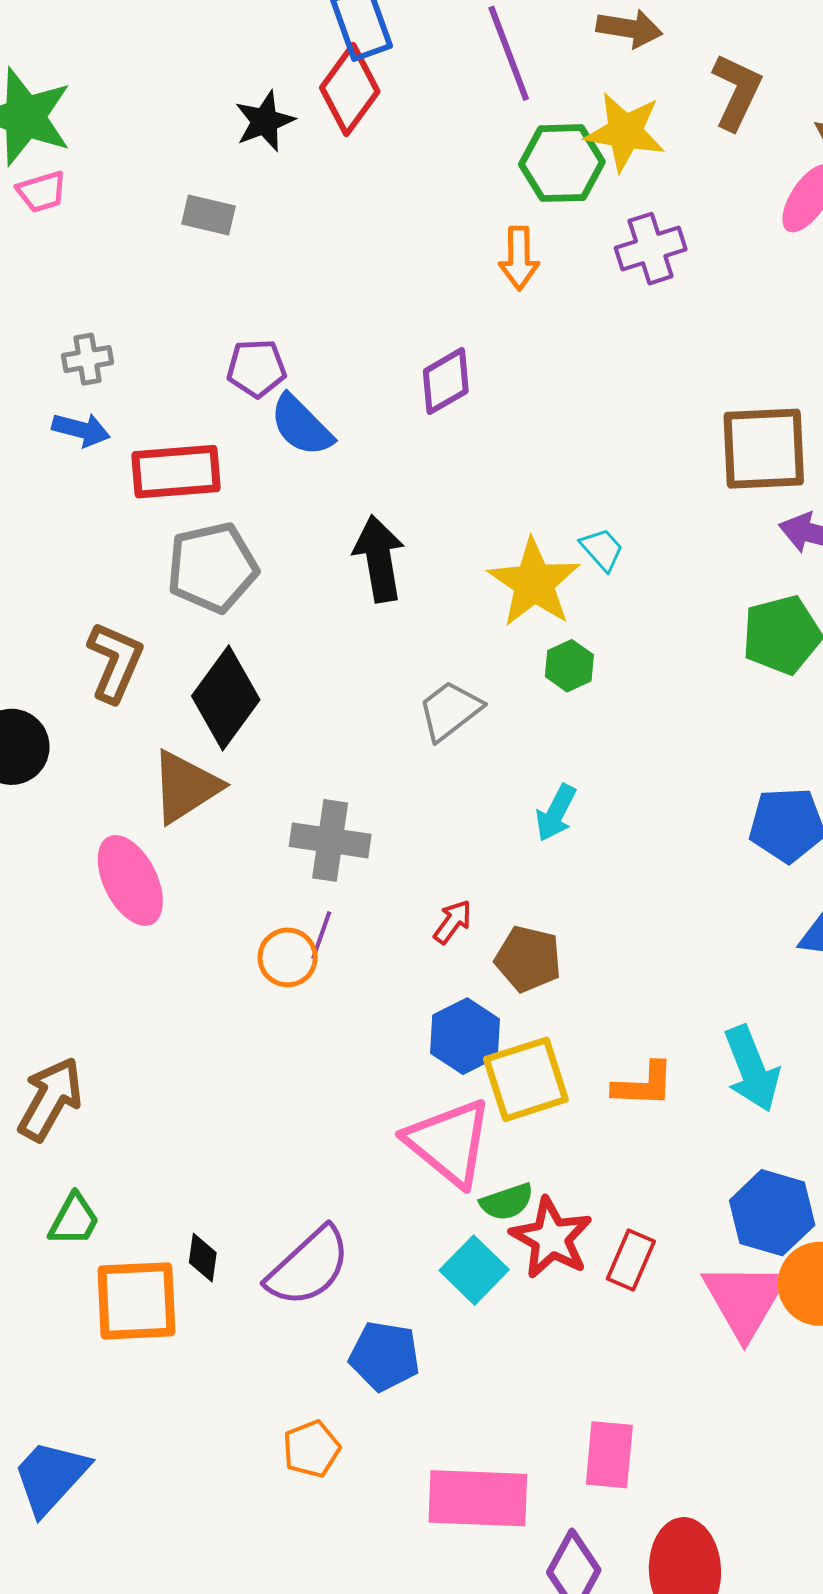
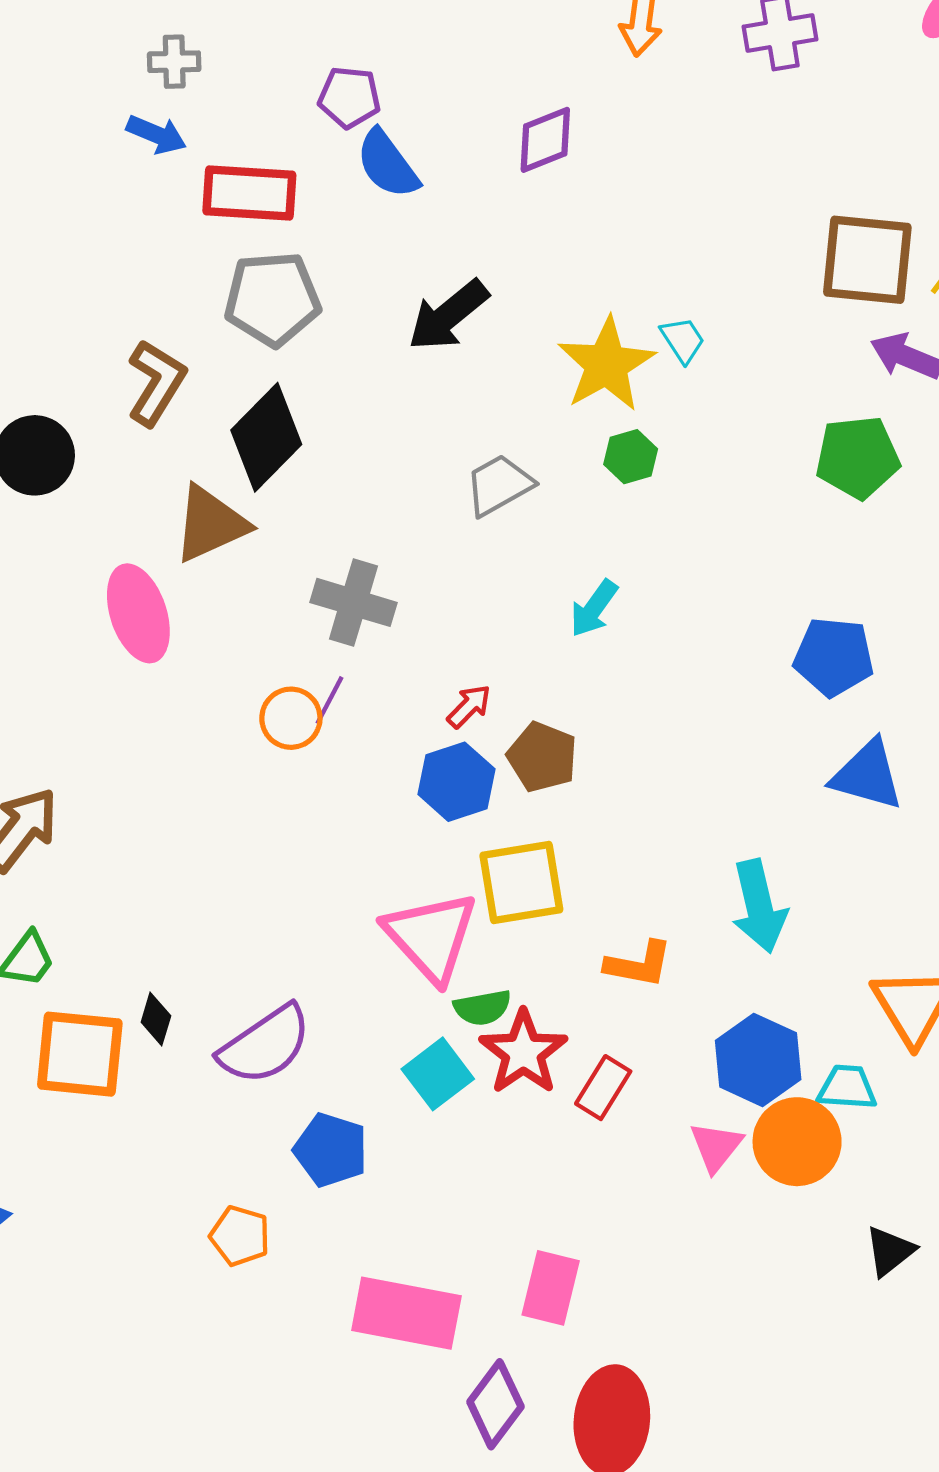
black arrow: (379, 559) -> (448, 315), turned -128
blue hexagon: (465, 1036) -> (456, 782), moved
orange L-shape: (644, 1085) -> (639, 964), moved
pink triangle: (745, 1300) -> (716, 1147), size x0.6
orange pentagon: (311, 1449) -> (240, 1236), turned 30

